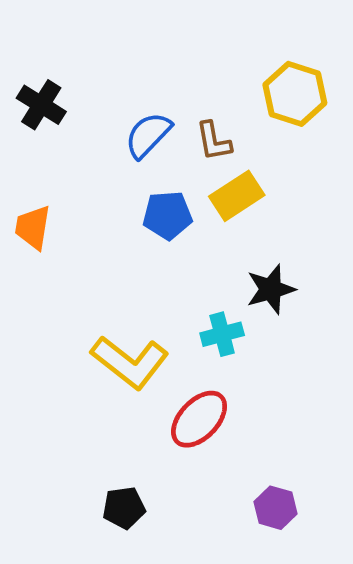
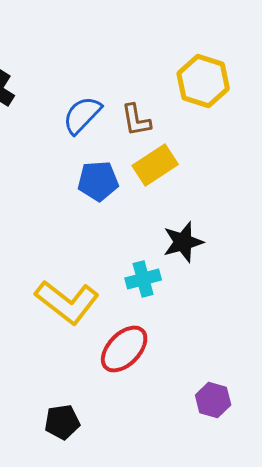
purple hexagon: (276, 508) -> (213, 400), moved

